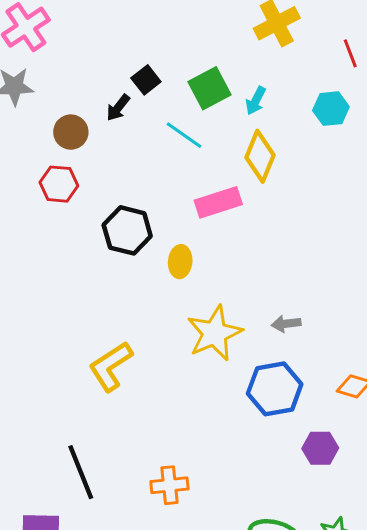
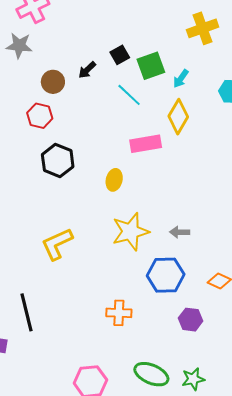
black square: (146, 80) -> (120, 55), moved
black hexagon: (127, 230) -> (58, 161), moved
orange cross: (169, 485) -> (119, 313), moved

